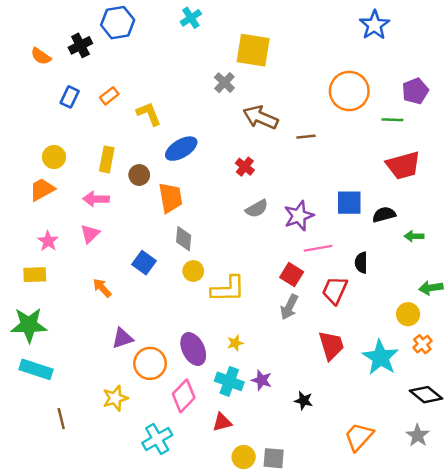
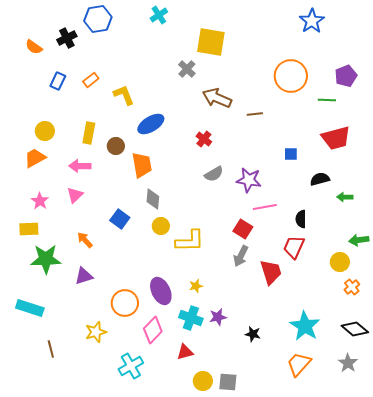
blue square: (349, 203) -> (291, 154), moved, size x0.6
purple star: (299, 216) -> (249, 180), turned 30
red trapezoid: (335, 290) -> (294, 247), moved
green star: (29, 325) -> (46, 259), moved
purple triangle: (122, 338) -> (84, 276), moved
red trapezoid: (331, 345) -> (271, 272), moved
cyan star: (380, 357) -> (305, 326), moved
purple star: (262, 380) -> (218, 317), turned -30

